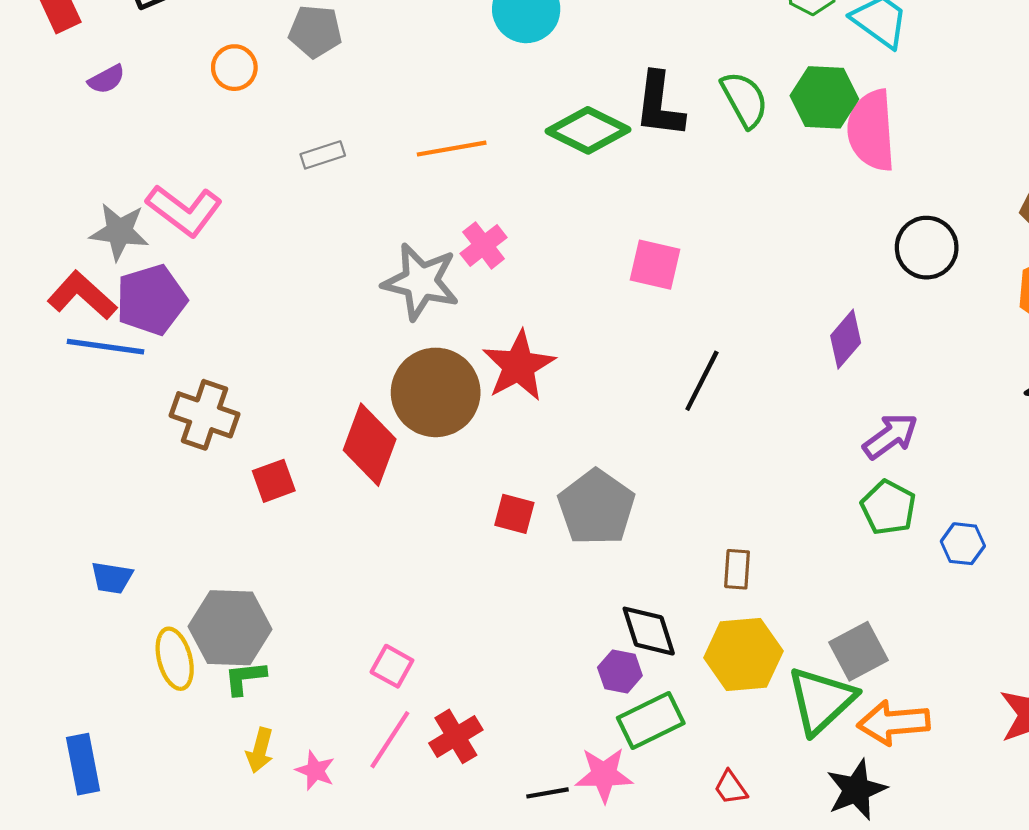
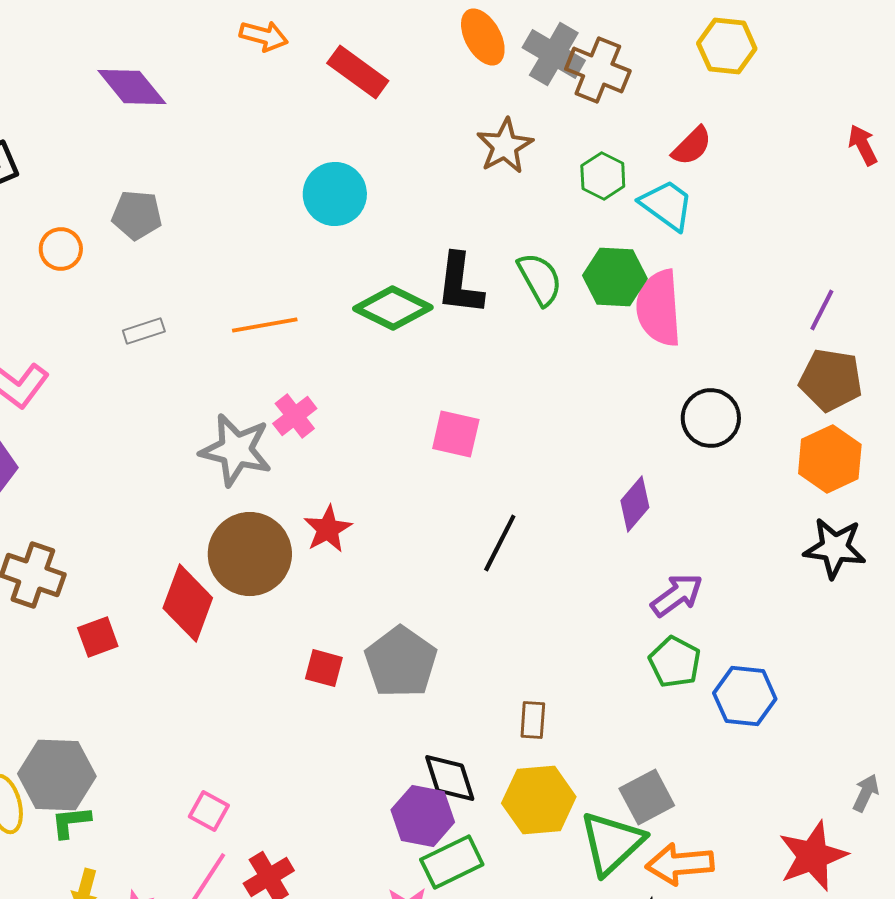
red star: (519, 366) -> (328, 529), size x0.7
blue hexagon: (963, 544) -> (745, 696), size x1.5
purple hexagon: (620, 671) -> (423, 816), size x1.5

